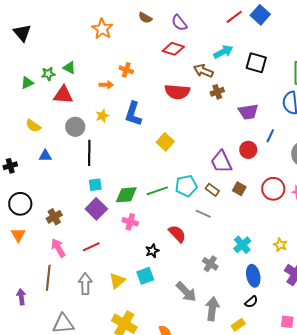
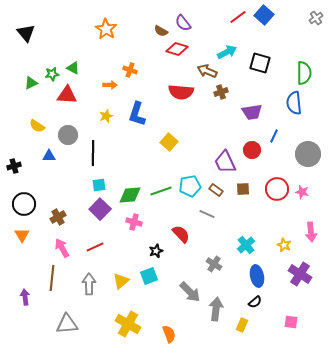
brown semicircle: (145, 18) -> (161, 31), moved
gray circle: (75, 127) -> (68, 135), moved
brown square: (239, 189) -> (243, 189), turned -32
yellow rectangle: (238, 325) -> (242, 325), turned -32

